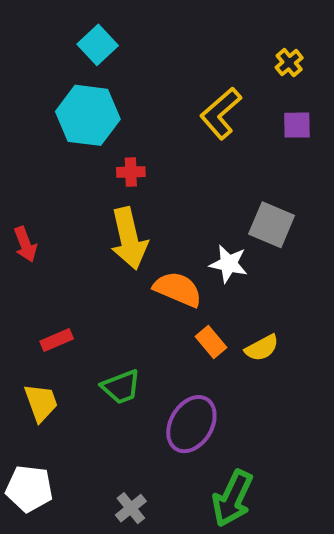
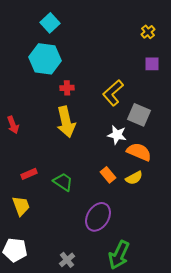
yellow L-shape: (221, 113) -> (113, 93), moved
orange semicircle: (178, 289) -> (139, 152), moved
green trapezoid: (121, 387) -> (63, 182), moved, turned -125

